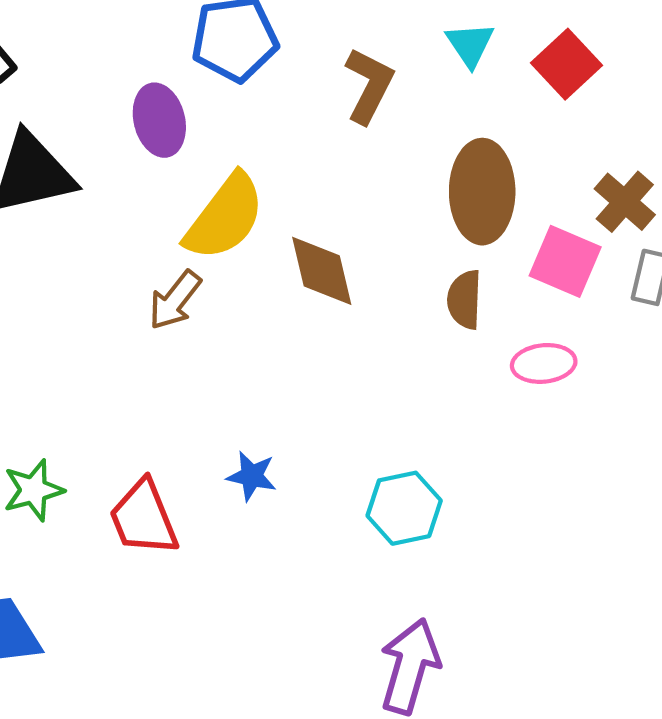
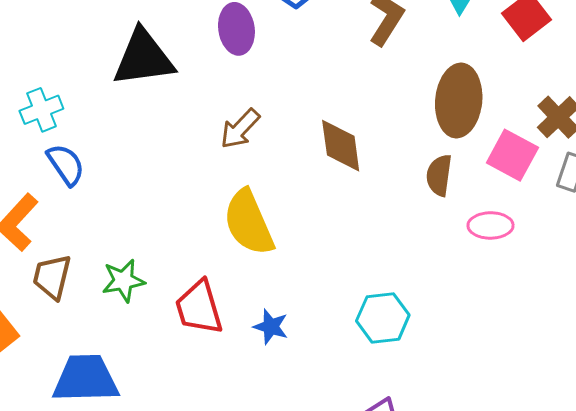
yellow semicircle: (225, 217) -> (249, 223), moved, turned 114
brown arrow: (175, 300) -> (240, 129), moved
blue star: (252, 476) -> (271, 327), moved

